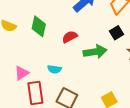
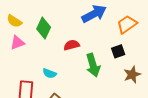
green arrow: (95, 52) -> (93, 65), turned 70
pink triangle: (22, 73) -> (17, 43), moved

